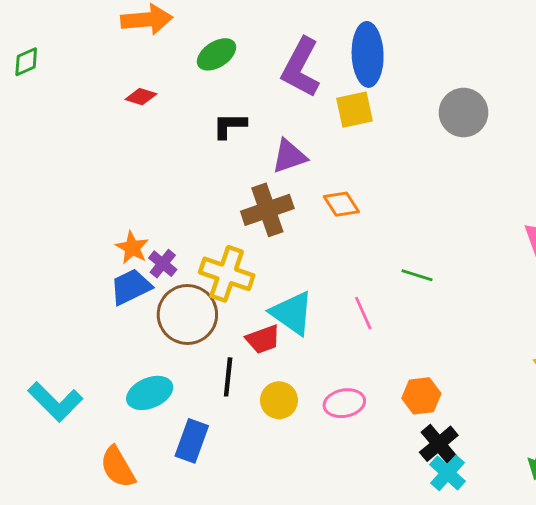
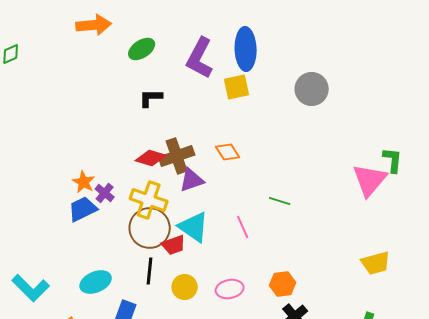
red diamond: (141, 97) -> (151, 158), moved, size x1.4
purple triangle: (289, 156) -> (192, 180), moved
brown circle: (187, 314) -> (150, 228), moved

